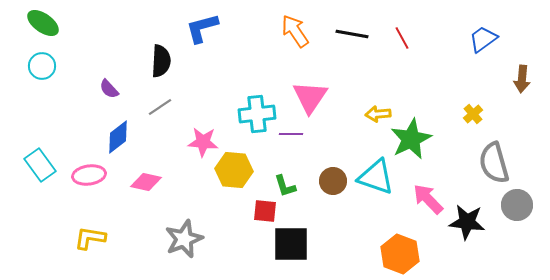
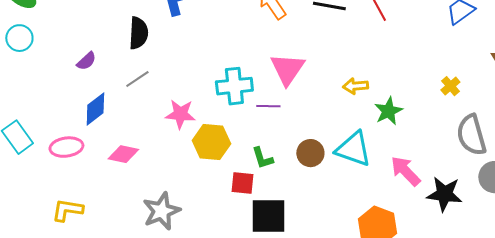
purple semicircle: (109, 89) -> (86, 61), turned -90
green star: (411, 139) -> (388, 111), size x0.7

